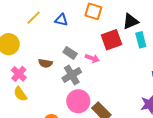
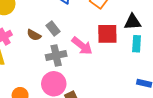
gray rectangle: (70, 53) -> (53, 28), moved
pink arrow: (92, 58) -> (82, 46), size x1.5

